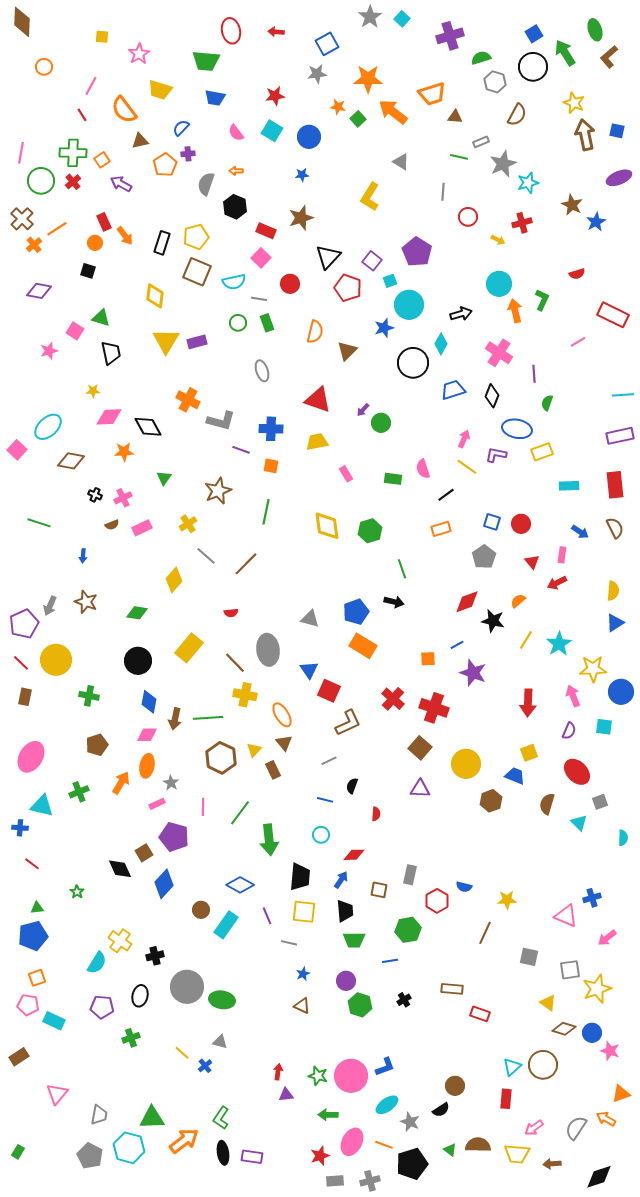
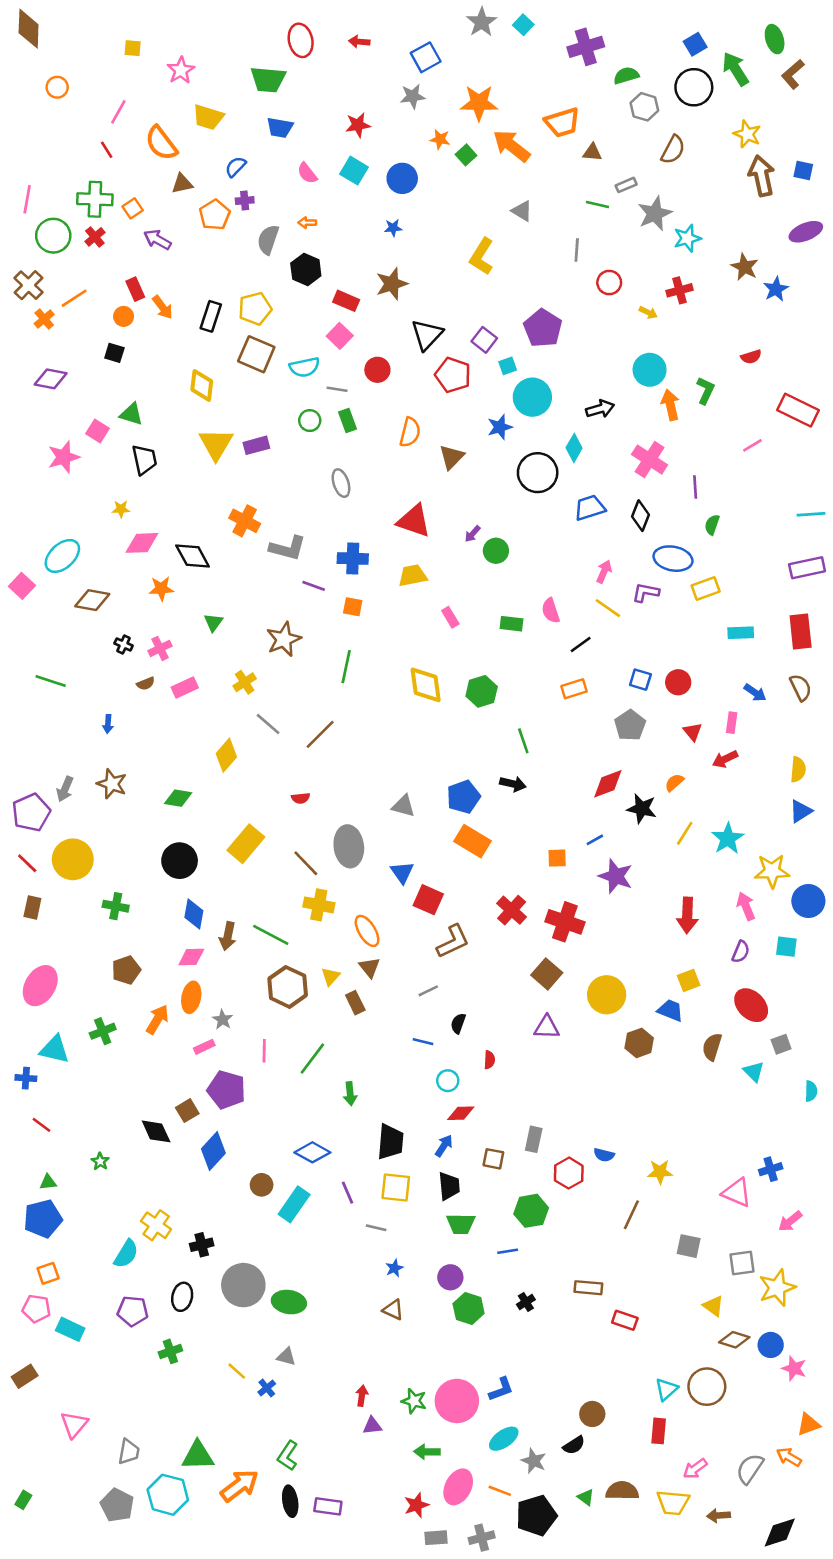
pink star: (49, 351) -> (64, 457), size x1.4
green line: (208, 718) -> (271, 935), turned 32
cyan circle: (321, 835) -> (448, 1081), moved
green arrow: (269, 840) -> (350, 1094), size x0.6

